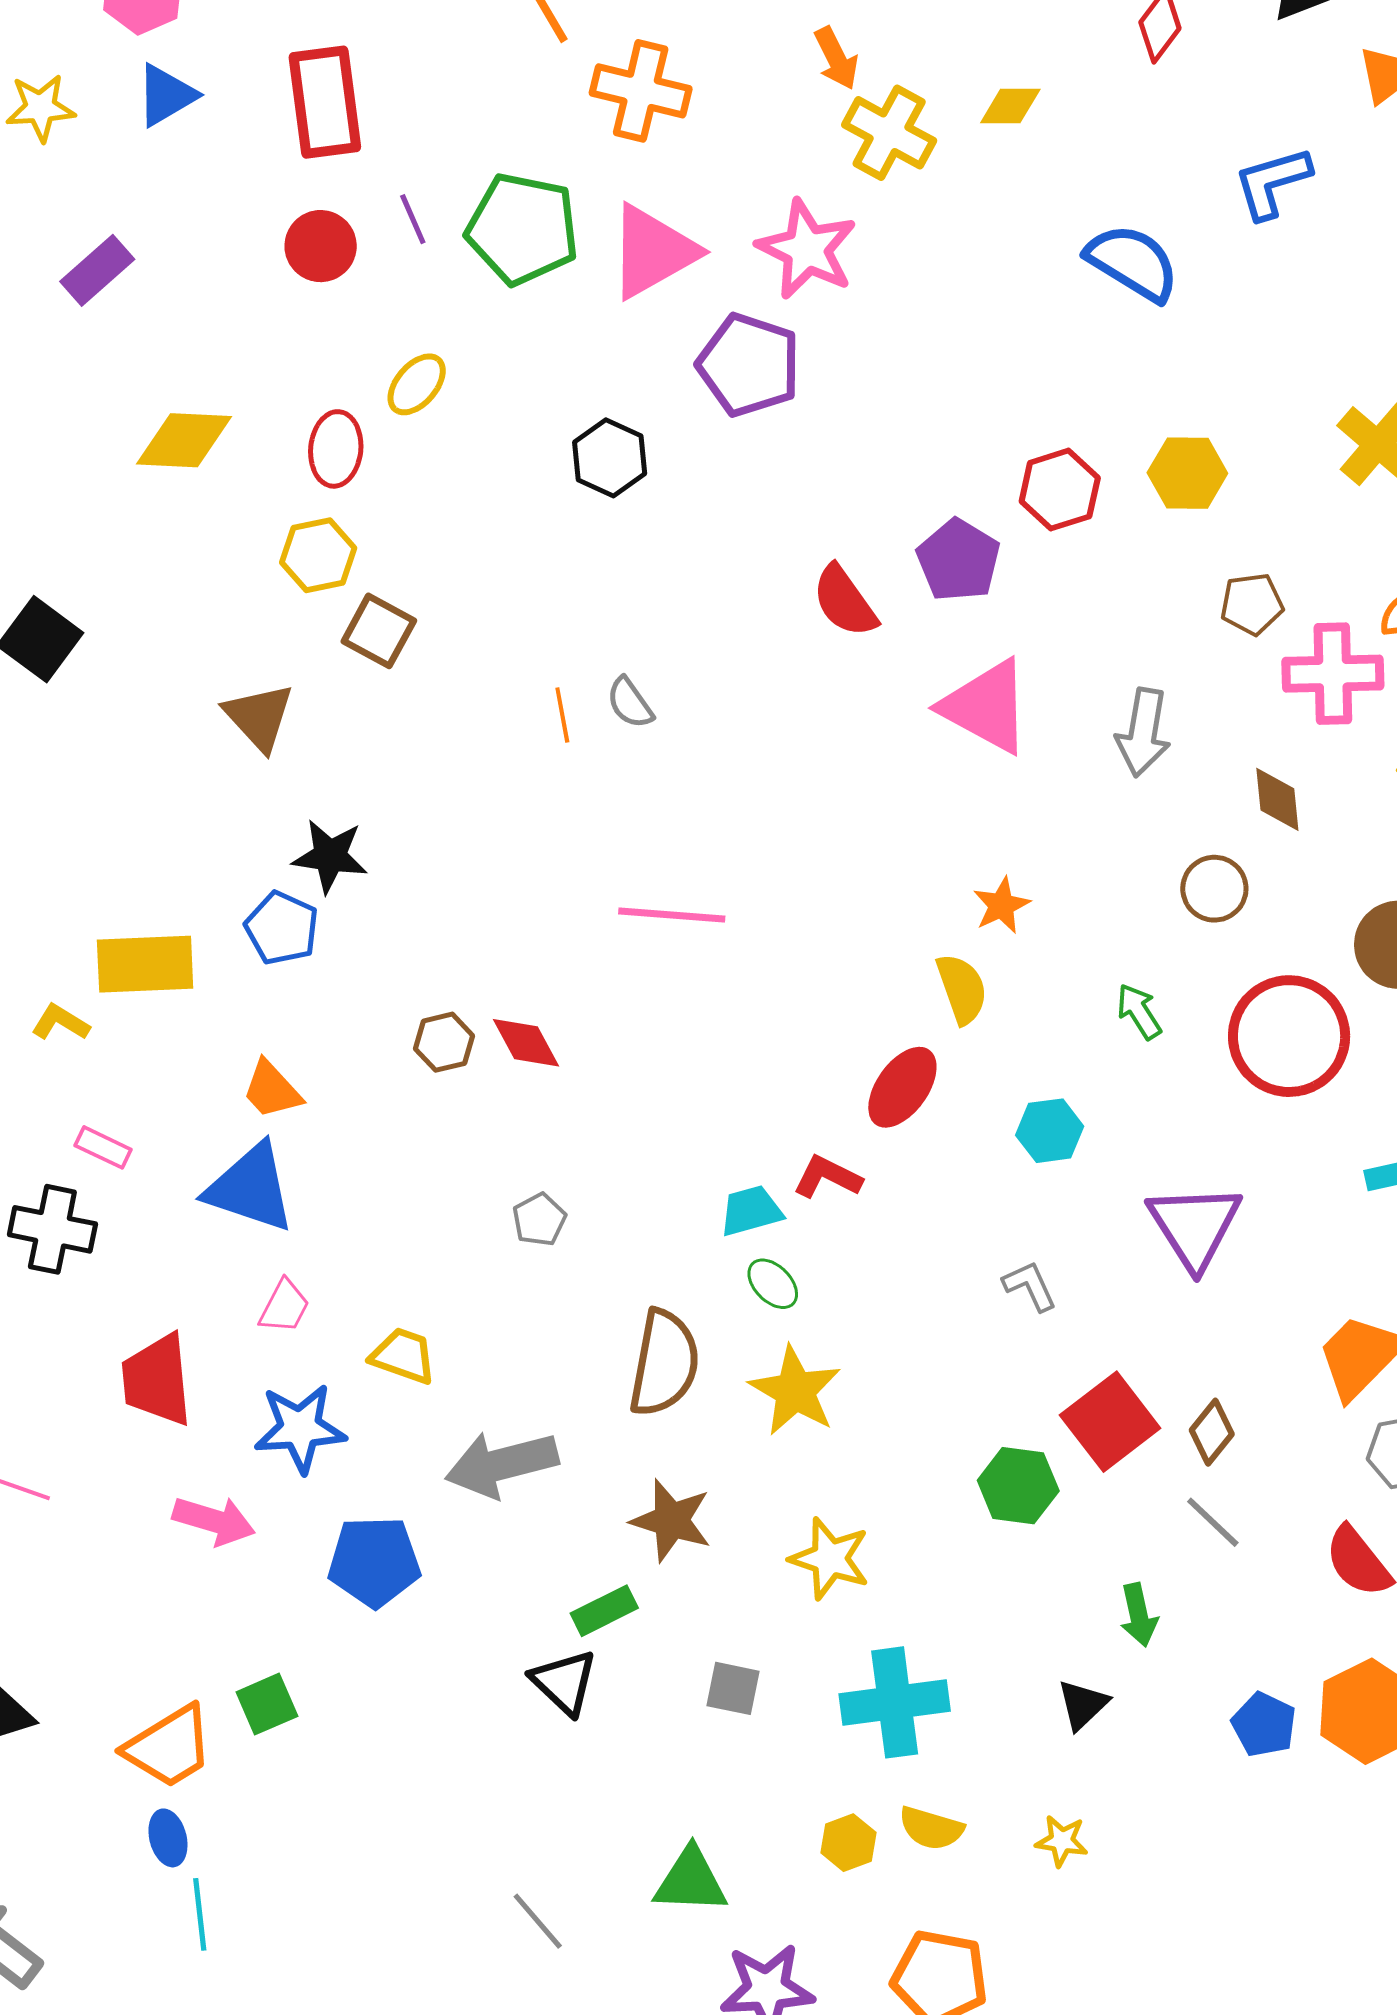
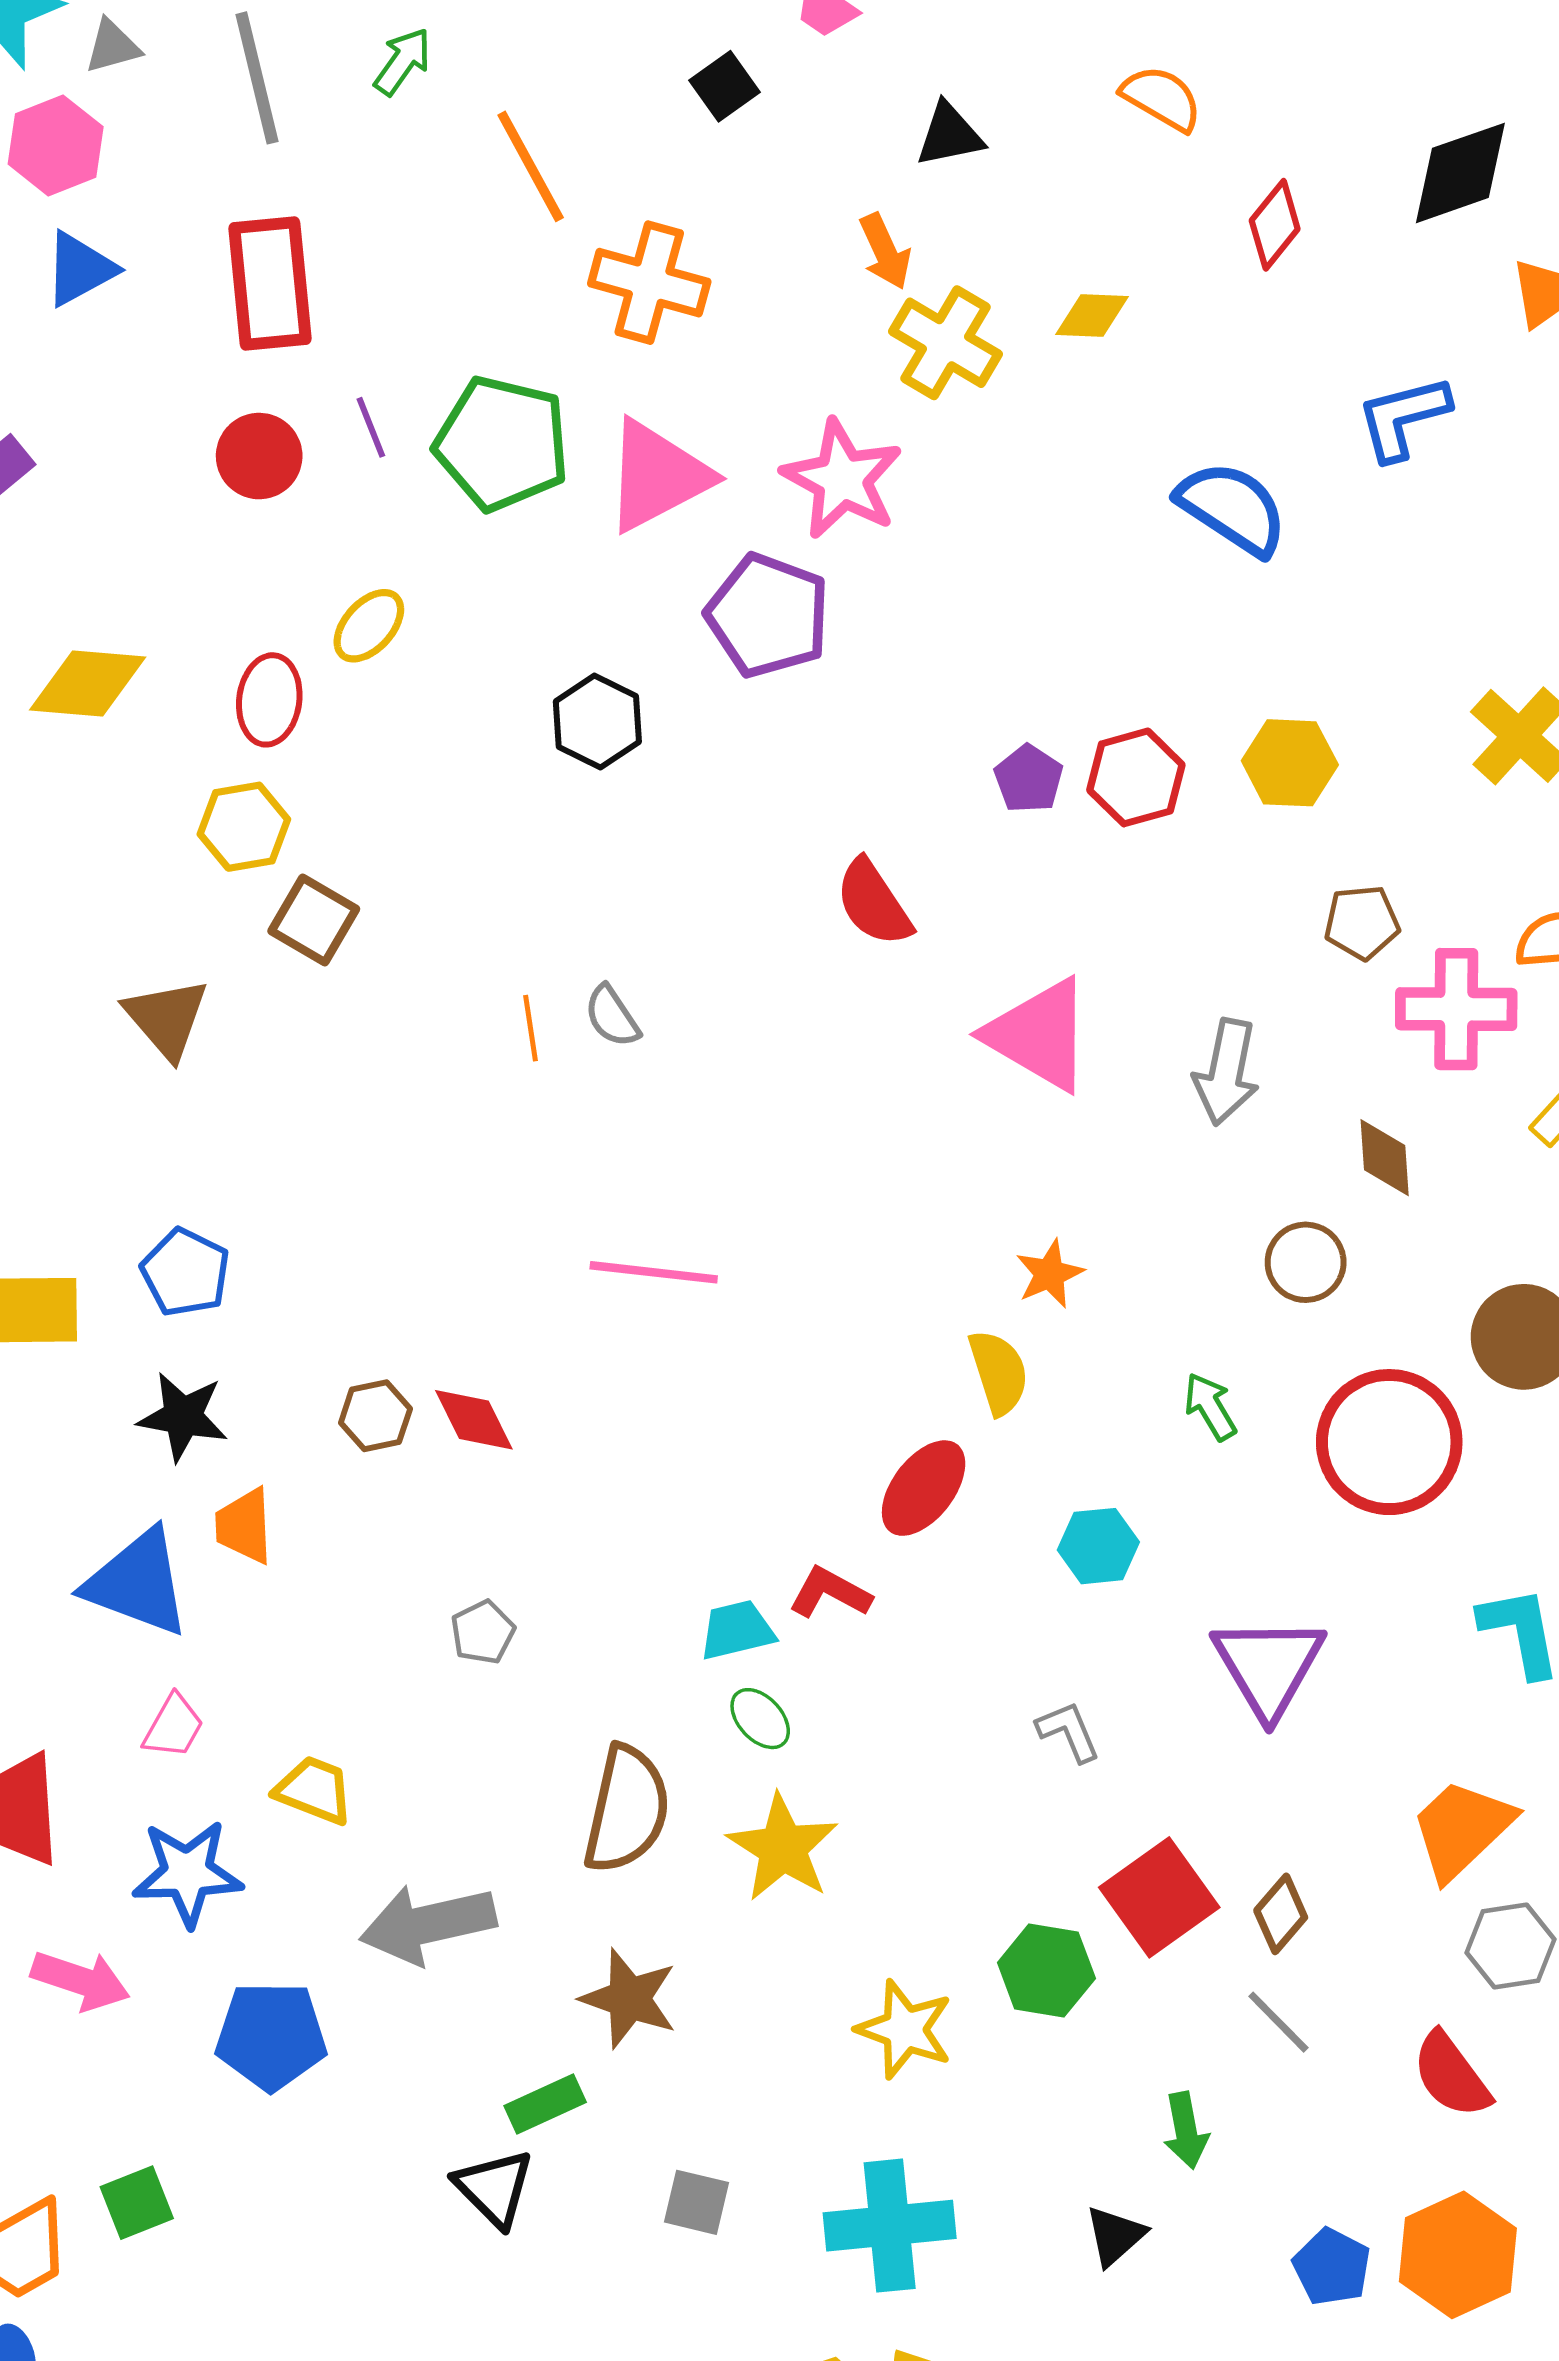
purple pentagon: (958, 560) -> (1029, 779), moved, size x0.7
black star: (330, 856) -> (183, 1417), moved
orange trapezoid: (272, 1090) -> (244, 1526), moved, turned 38
yellow star: (830, 1559) -> (905, 2029), moved

